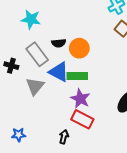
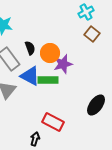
black semicircle: (59, 43) -> (30, 48), turned -104
purple star: (80, 99) -> (63, 64), moved, turned 30

